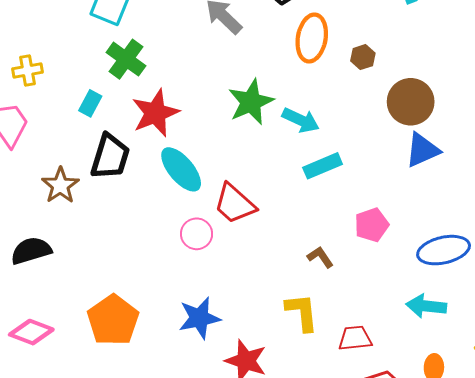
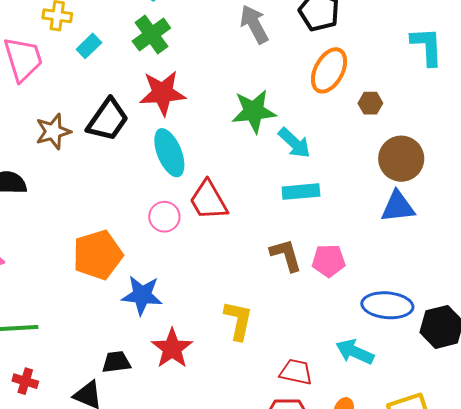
cyan rectangle: (90, 103) -> (89, 46), moved
brown L-shape: (320, 257) -> (286, 255), moved, size x1.4
orange pentagon: (113, 320) -> (98, 255), moved
red trapezoid: (355, 338) -> (296, 372), moved

